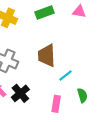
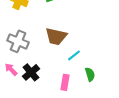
brown trapezoid: (47, 56) -> (56, 36), turned -75

